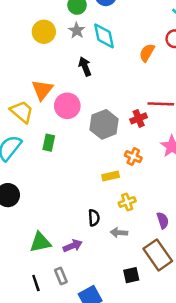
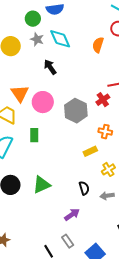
green triangle: (40, 242) -> (42, 185), moved

